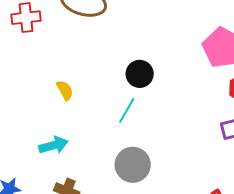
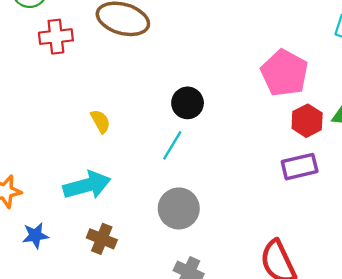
cyan arrow: (54, 145) -> (87, 185), size x1.4

